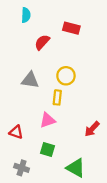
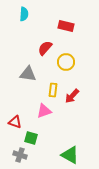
red semicircle: (42, 42) -> (45, 48), moved
yellow circle: (66, 76) -> (66, 62), moved
red arrow: (92, 129) -> (72, 96), moved
green square: (48, 149) -> (31, 138), moved

